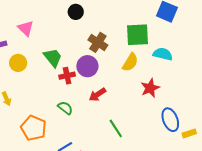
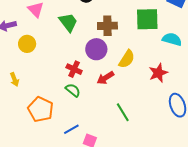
brown cross: (98, 42) -> (107, 26), turned -36
green trapezoid: (53, 58) -> (68, 22), moved
yellow semicircle: (130, 62) -> (127, 59), moved
red cross: (67, 76) -> (74, 69), moved, turned 35

